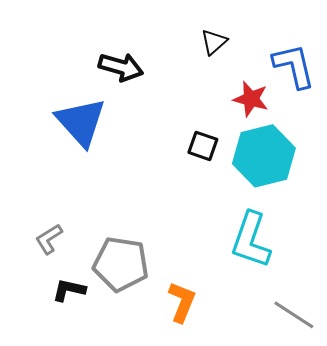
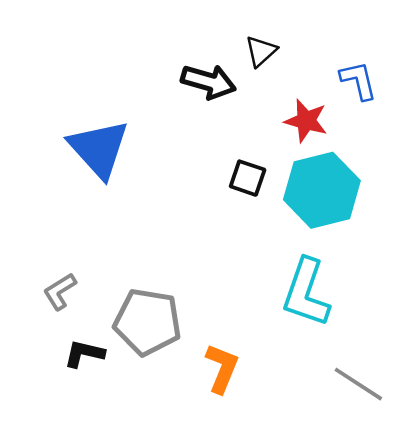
blue L-shape: (294, 66) -> (358, 80), size x0.7
black arrow: (121, 67) -> (208, 82), moved

